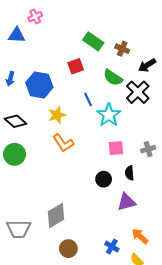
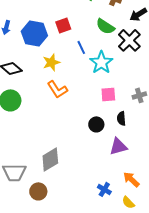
red square: (76, 66) -> (63, 25), moved
brown circle: (68, 249) -> (38, 191), moved

